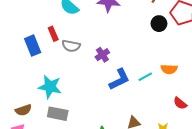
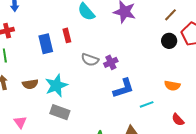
gray semicircle: (71, 46) -> (90, 60), moved
cyan line: (145, 77) -> (147, 104), moved
cyan star: (50, 87) -> (56, 85), turned 30
brown semicircle: (23, 110) -> (30, 84), moved

